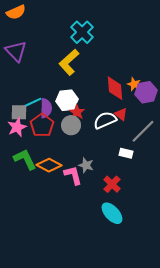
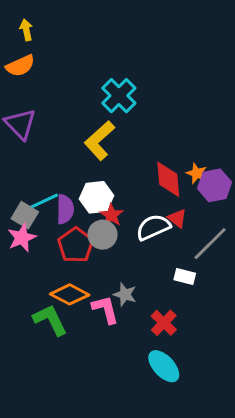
gray square: (19, 112) -> (25, 215), turned 30
red pentagon: (42, 125) -> (76, 245), moved
green L-shape: (25, 159) -> (50, 320), moved

